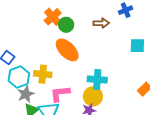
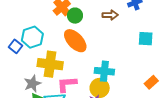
yellow cross: (43, 74) -> (50, 64), size x1.4
cyan hexagon: (19, 77) -> (32, 37), moved

